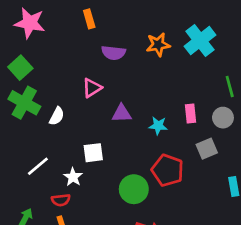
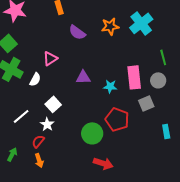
purple semicircle: (114, 53) -> (77, 32), turned 30
pink triangle: (92, 88) -> (50, 58), moved
pink rectangle: (191, 114) -> (134, 77), size x1.6
white square: (93, 153) -> (53, 104), moved, turned -35
red semicircle: (61, 200) -> (38, 141), turned 136

